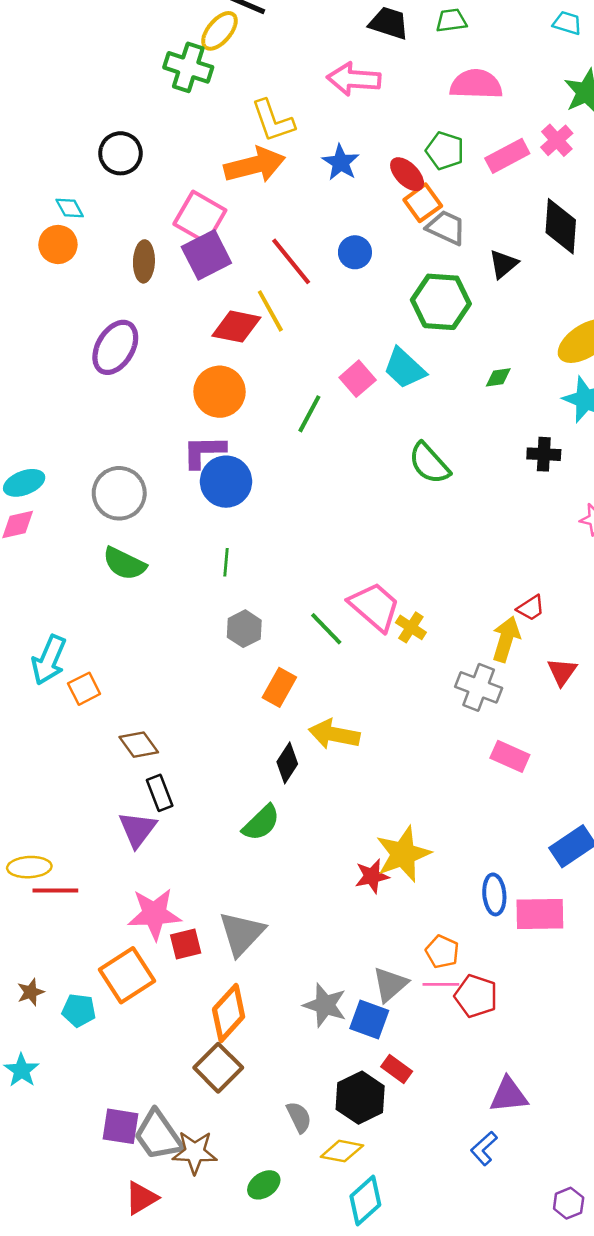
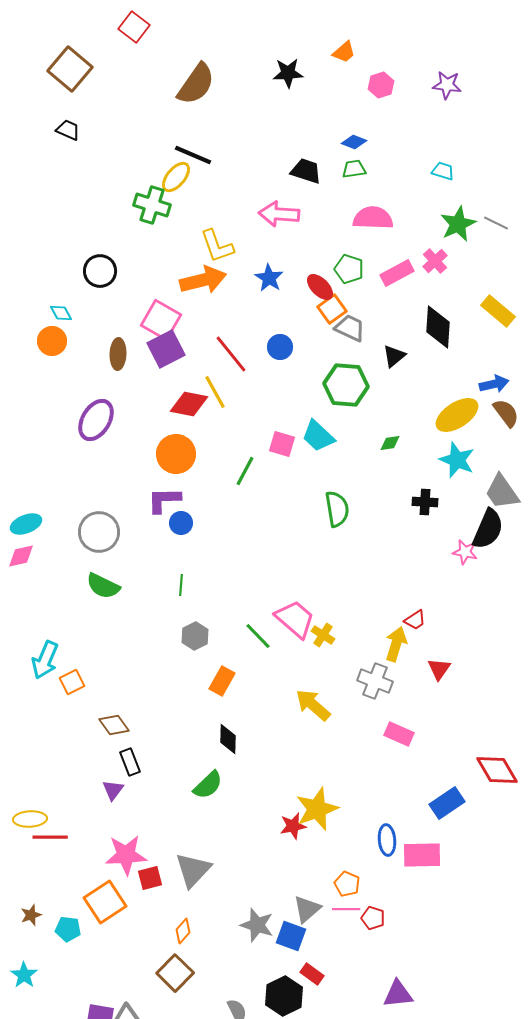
pink square: (358, 379) -> (282, 444), turned -32
green semicircle: (429, 463) -> (337, 509), turned -147
blue circle: (226, 482) -> (181, 523), size x0.6
yellow arrow: (334, 734) -> (313, 705), moved, turned 30
black diamond: (287, 763) -> (228, 739), turned -32
purple triangle: (137, 829) -> (113, 790), size x0.7
red pentagon: (476, 996) -> (373, 918), size x0.7
orange diamond: (229, 1013) -> (183, 931), size x0.6

